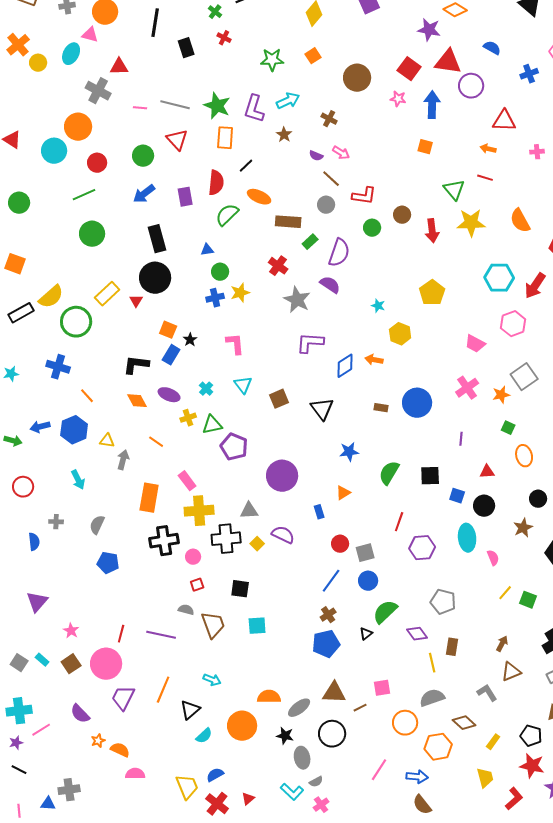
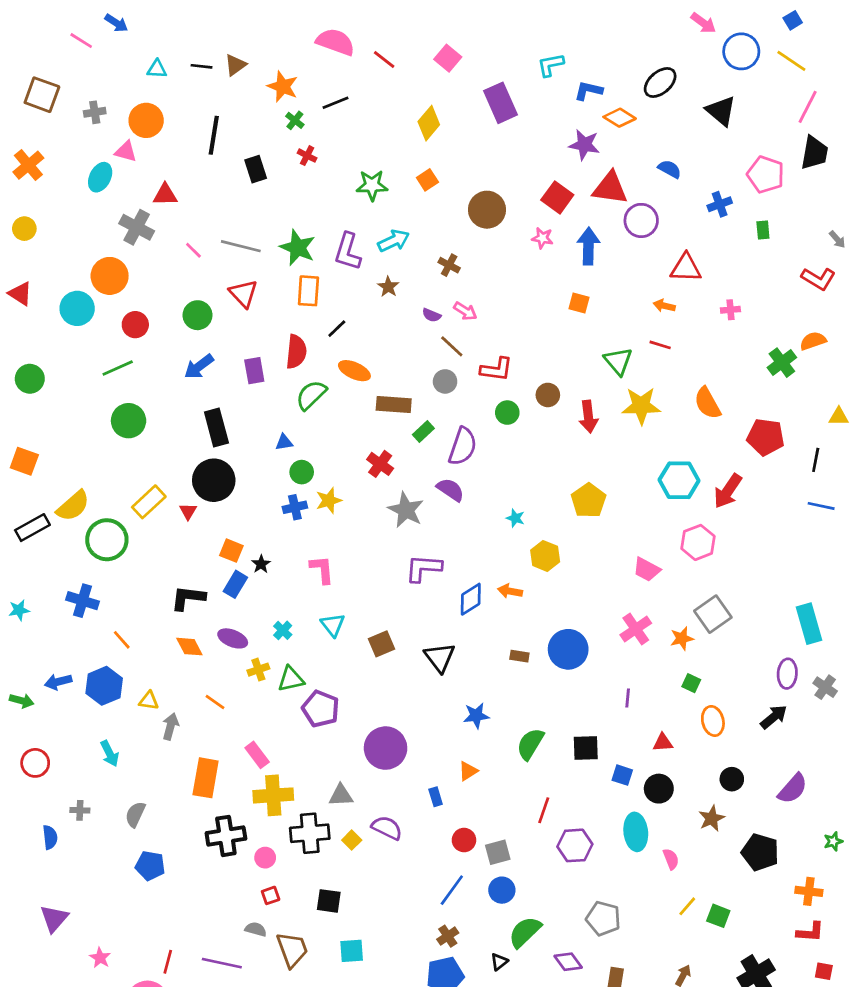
yellow circle: (38, 63) -> (24, 229), moved
pink line: (140, 108) -> (193, 250), turned 40

